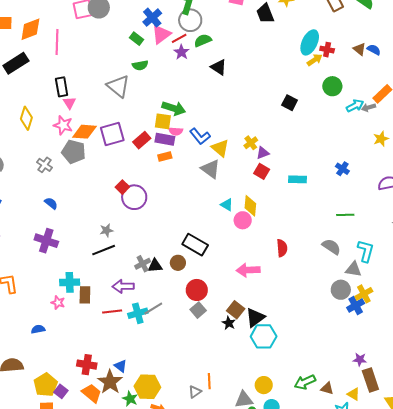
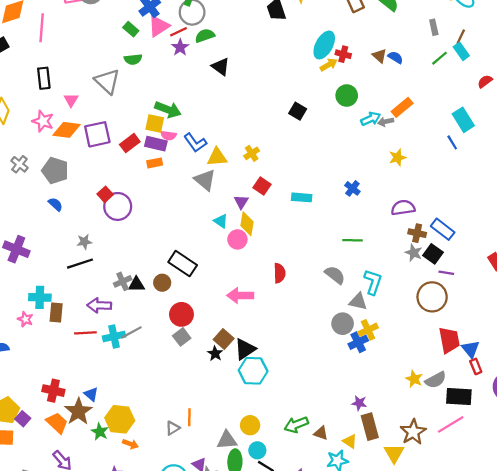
pink triangle: (69, 103) -> (71, 100), moved
yellow triangle: (220, 148) -> (217, 157), turned -48
gray pentagon: (74, 152) -> (55, 171), moved
purple triangle: (263, 153) -> (241, 202), moved, turned -40
blue semicircle: (51, 203) -> (55, 204), moved

